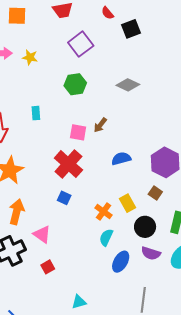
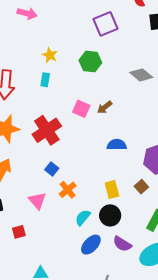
yellow star: (30, 57) -> (50, 55), moved
red cross: (68, 164) -> (47, 130), moved
orange cross: (103, 212) -> (68, 190), moved
black circle: (145, 227) -> (110, 215), moved
pink triangle: (42, 234) -> (37, 201), moved

